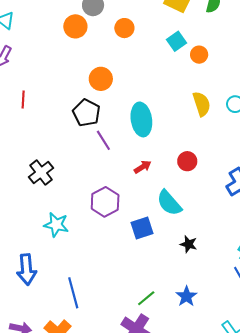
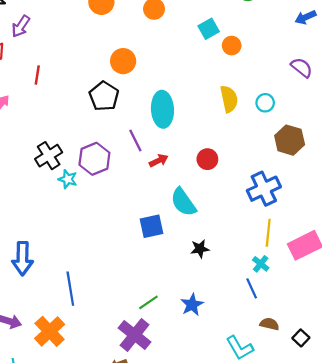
purple line: (103, 140) -> (135, 141), moved
purple hexagon: (105, 202) -> (94, 159), moved
cyan star: (56, 225) -> (68, 179), moved, size x0.7
black star: (189, 244) -> (200, 249), turned -30

